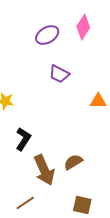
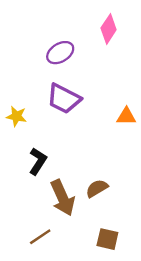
purple ellipse: (47, 35) -> (60, 53), moved
purple trapezoid: (59, 74) -> (64, 99), moved, size x1.4

